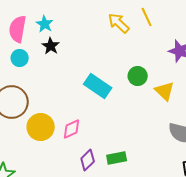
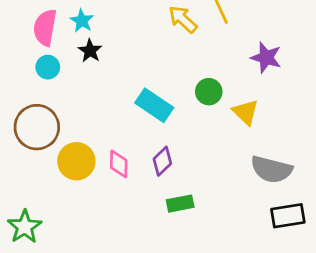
pink diamond: (72, 129) -> (119, 164), turned -65
purple diamond: (88, 160) -> (162, 161), moved

